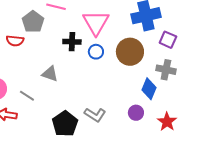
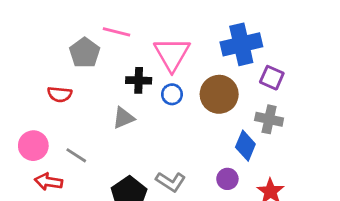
red semicircle: (15, 41) -> (60, 94), moved
gray triangle: (50, 74) -> (123, 118), moved, turned -42

